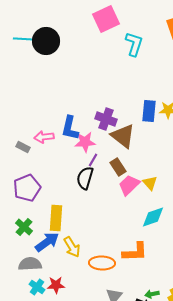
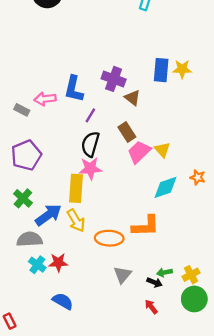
brown triangle: (123, 136) -> (132, 98), size x0.6
pink star: (85, 142) -> (90, 169), moved
purple line: (93, 160) -> (90, 115), moved
yellow rectangle: (56, 218) -> (76, 188), moved

